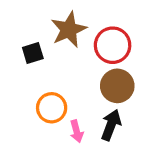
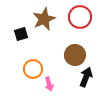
red circle: (113, 45) -> (80, 17), moved
black arrow: (111, 125) -> (86, 77), moved

